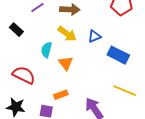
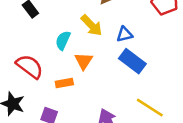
blue rectangle: (118, 55) -> (132, 61), moved
orange rectangle: (61, 95) -> (64, 83), moved

